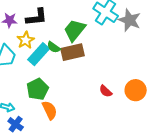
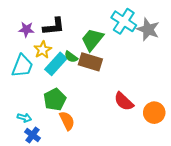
brown rectangle: (73, 52) -> (90, 62), turned 30
orange circle: (136, 90) -> (154, 113), moved
red semicircle: (106, 91) -> (124, 101), size x1.5

